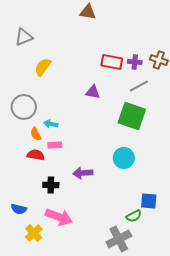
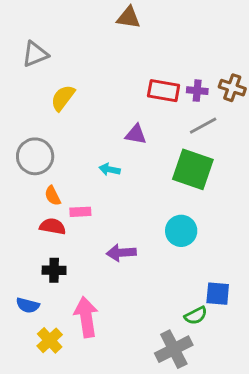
cyan arrow: (51, 124) -> (110, 169), moved
black cross: (51, 185) -> (54, 270), moved
pink arrow: (59, 217) -> (86, 317), turned -120

